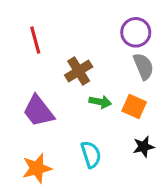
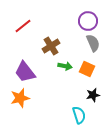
red line: (35, 40) -> (23, 26), turned 66
cyan semicircle: (91, 154) -> (79, 115), moved
orange star: (37, 168) -> (20, 98), moved

